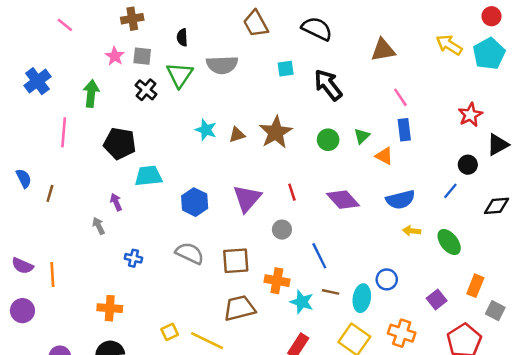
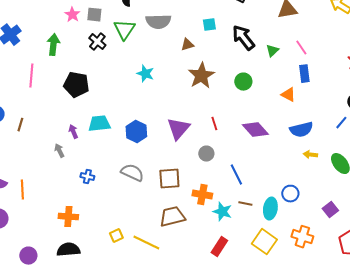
brown triangle: (237, 135) -> (187, 45), moved
green triangle: (362, 136) -> (272, 51), moved
cyan trapezoid: (148, 176) -> (99, 124), moved

